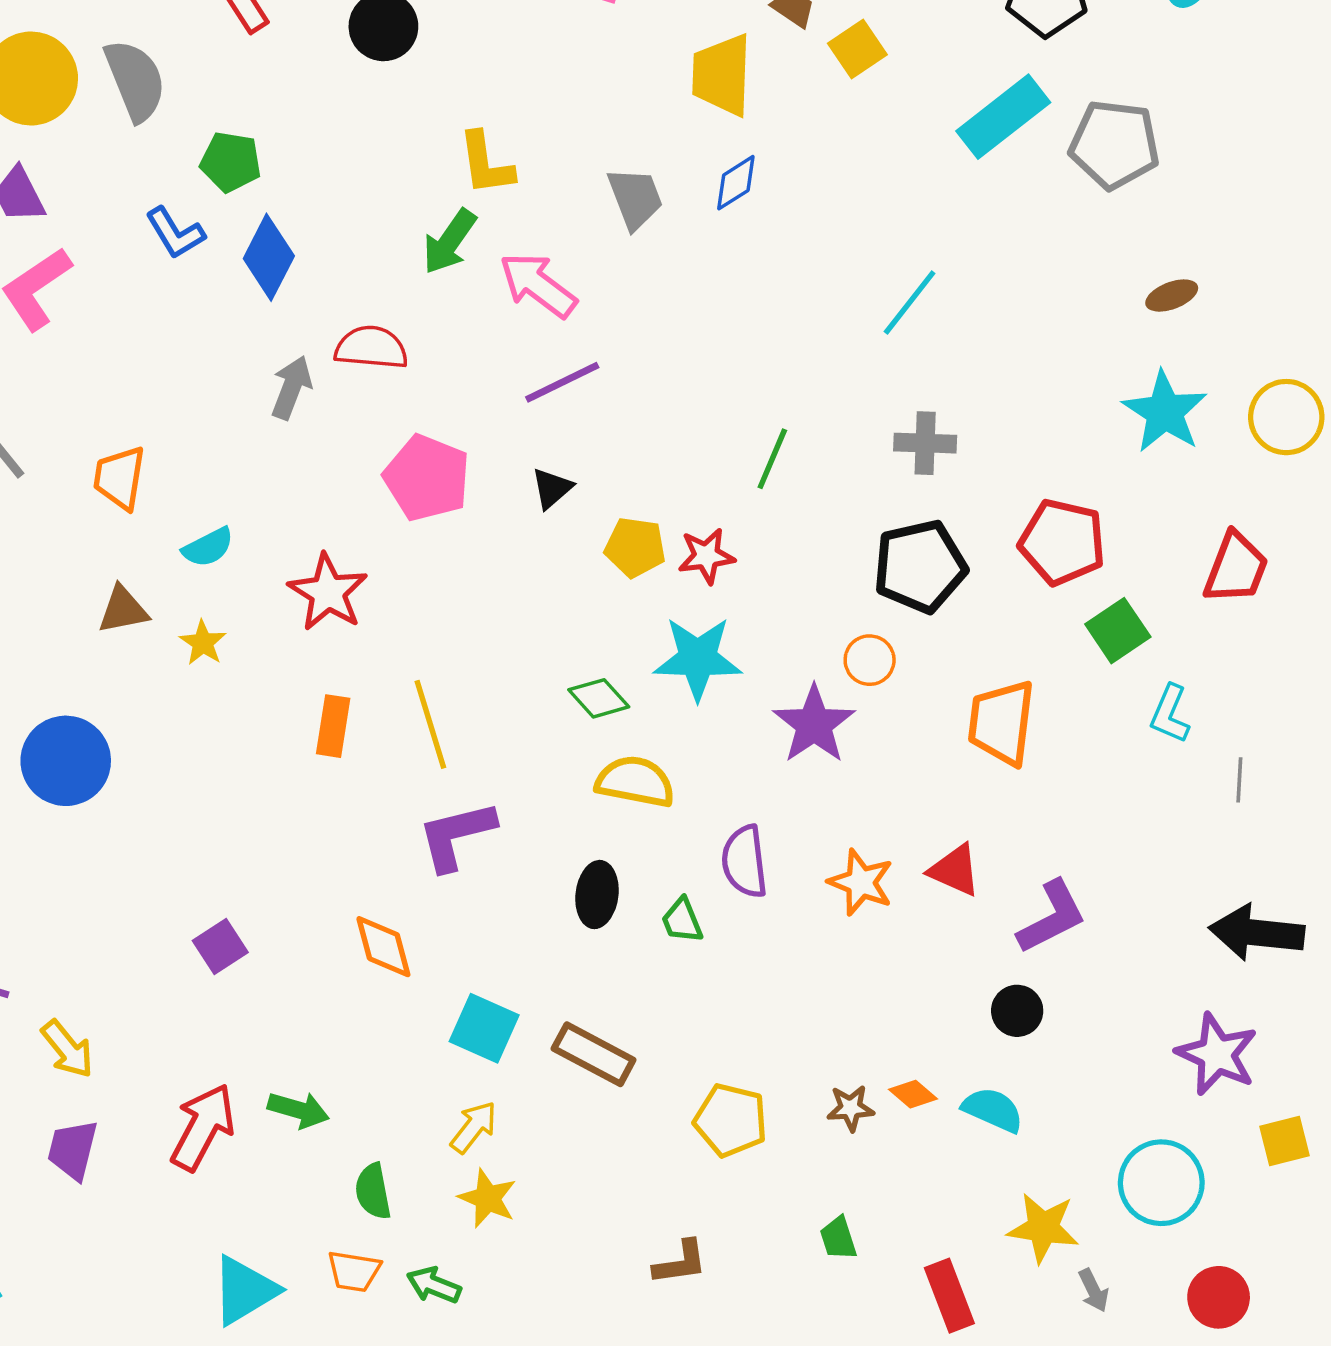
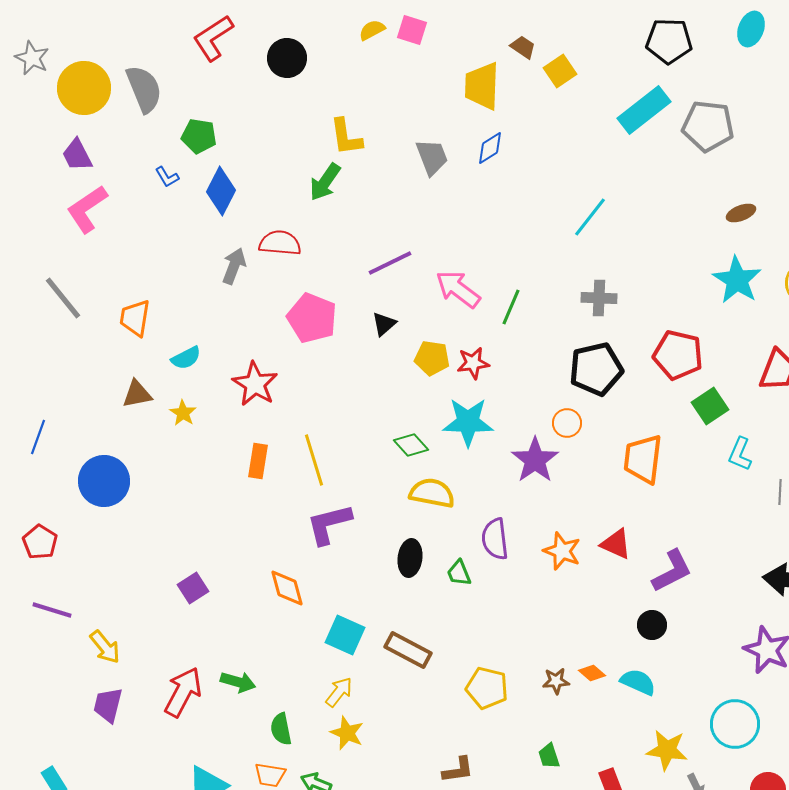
blue L-shape: (175, 233) -> (167, 177), size x0.7
pink arrow: (538, 285) -> (458, 289), moved

